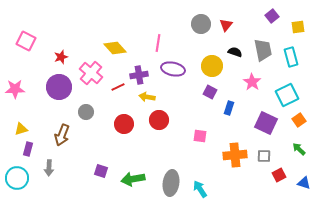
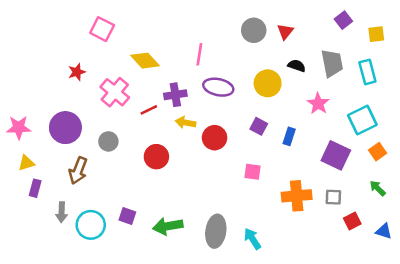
pink square: (26, 41) -> (102, 29), moved
purple circle: (59, 87) -> (65, 128), moved
pink star: (15, 89) -> (19, 128), moved
purple square: (210, 92) -> (259, 126), moved
red circle: (159, 120) -> (215, 138), moved
cyan circle: (17, 178) -> (91, 225), moved

